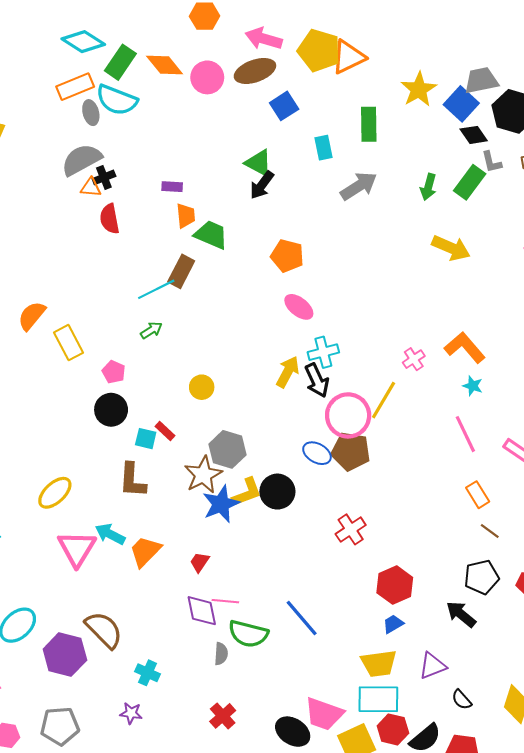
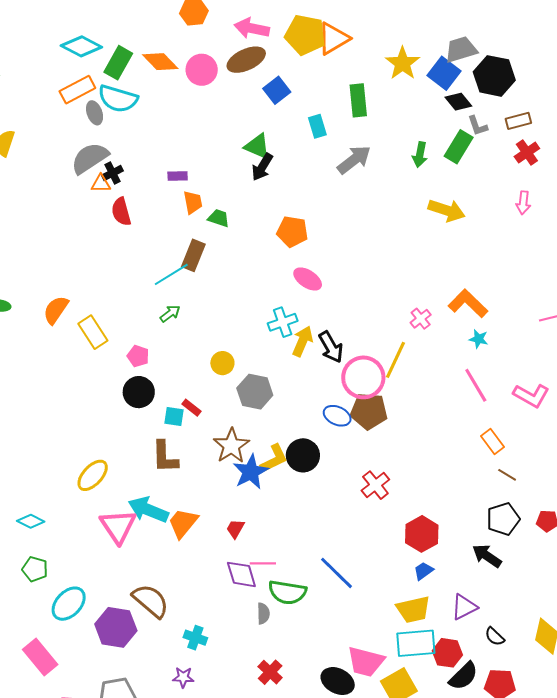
green trapezoid: (211, 235) -> (219, 218), size x0.7
cyan cross: (323, 352) -> (283, 322), moved
gray hexagon: (228, 449) -> (255, 392), moved
cyan arrow: (110, 534) -> (148, 510), size x1.4
red hexagon: (393, 729) -> (447, 653), moved

